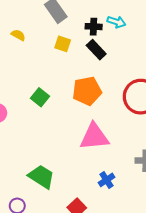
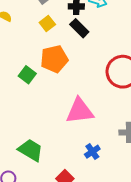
yellow square: (63, 44) -> (47, 24), turned 35
orange pentagon: (87, 91) -> (54, 59), moved

